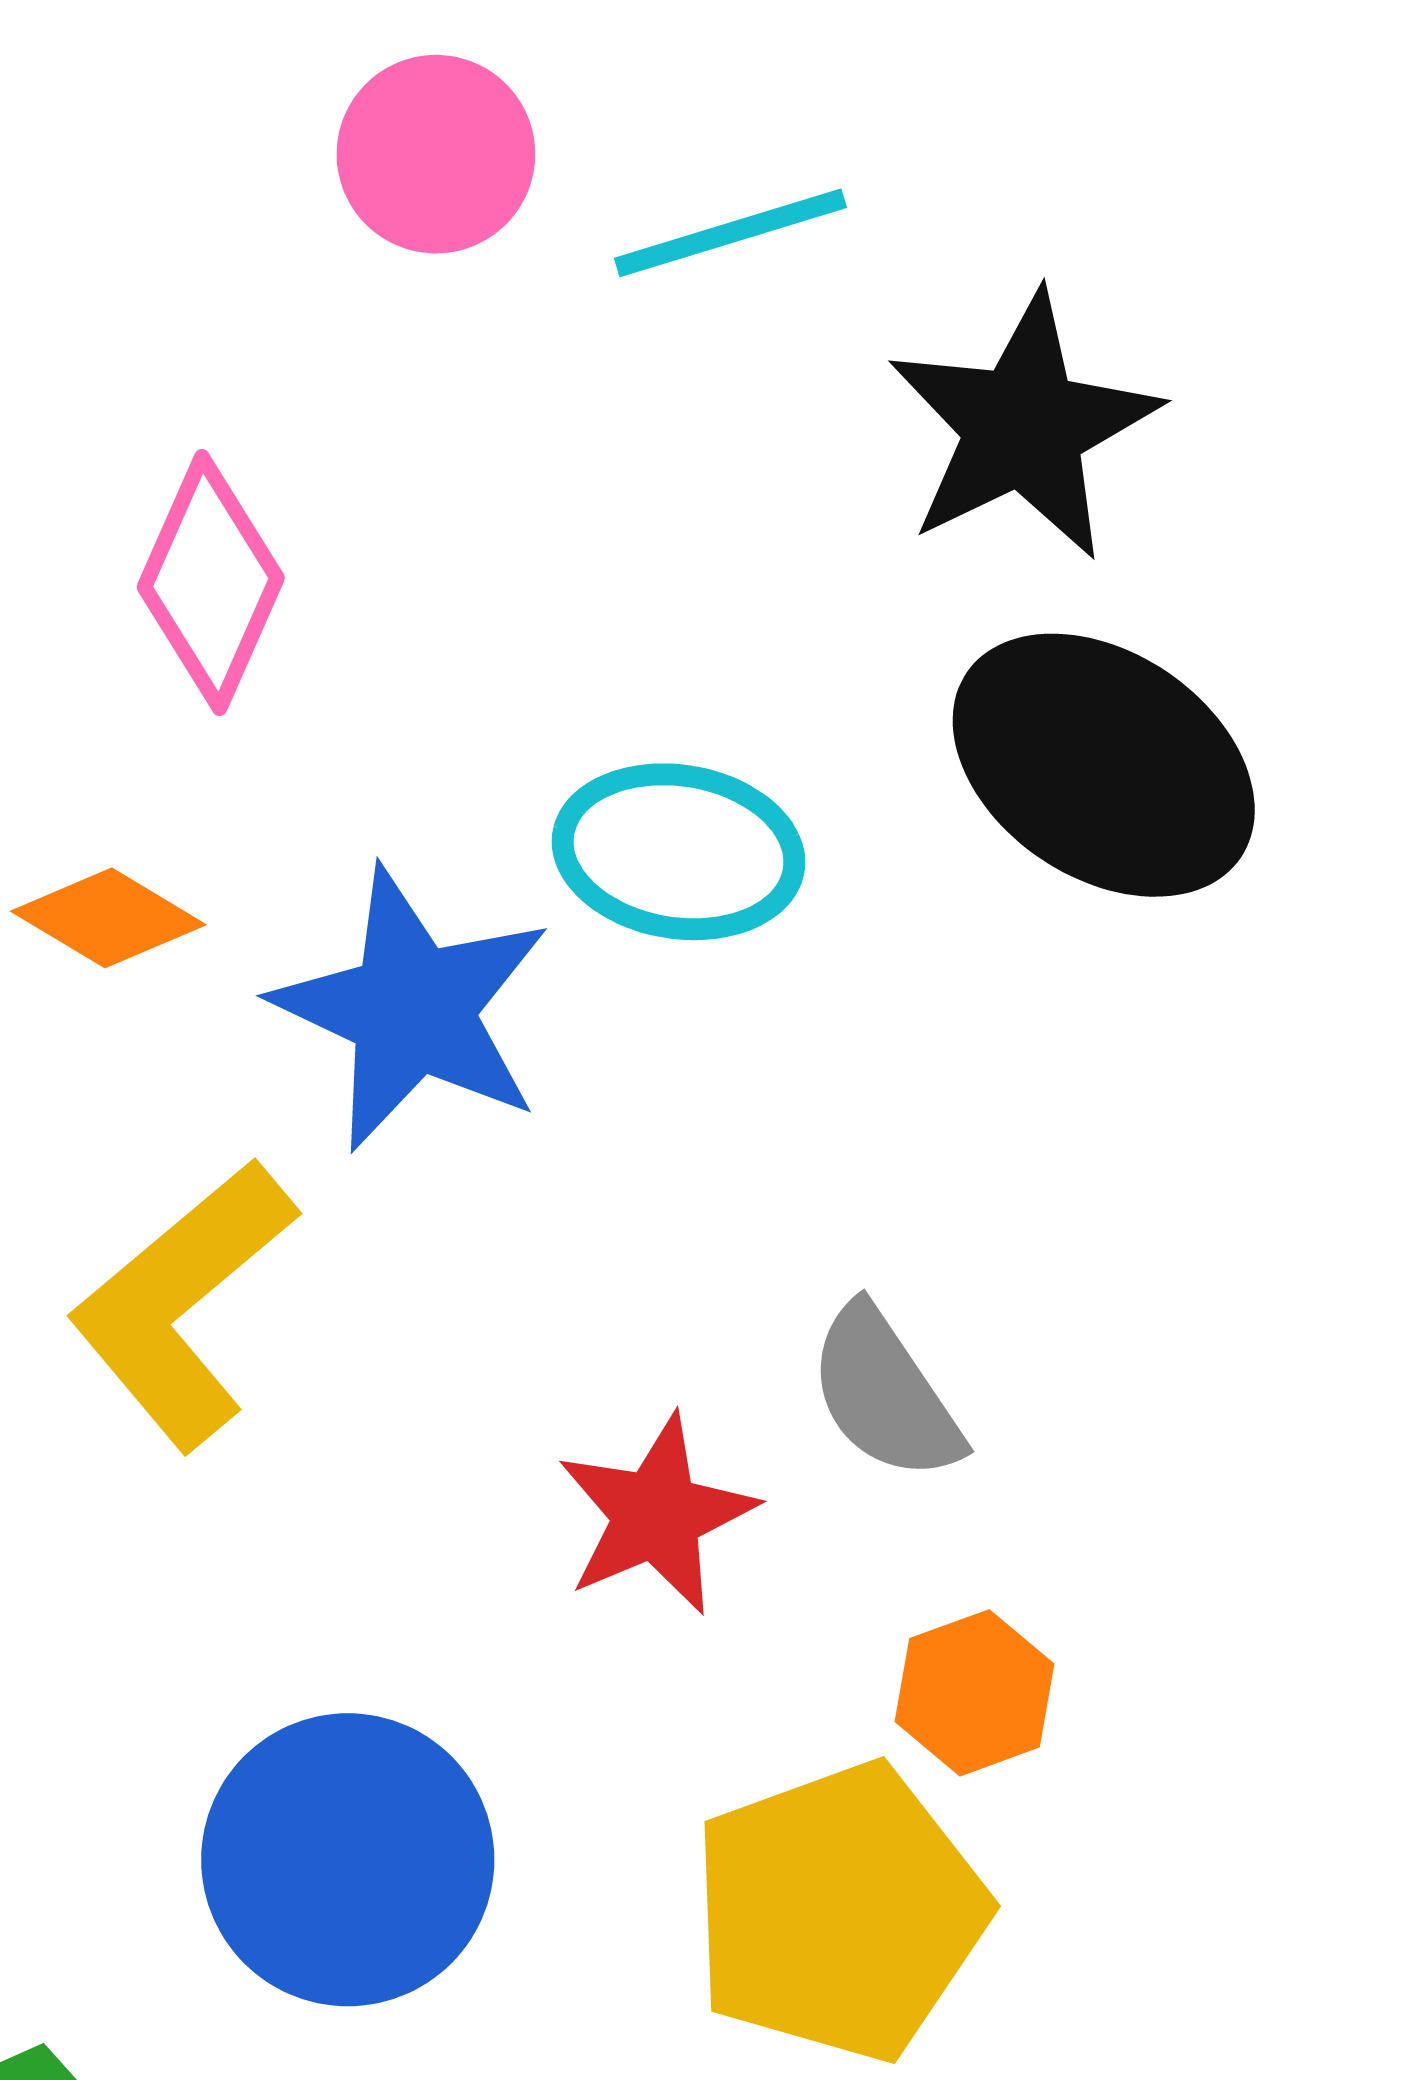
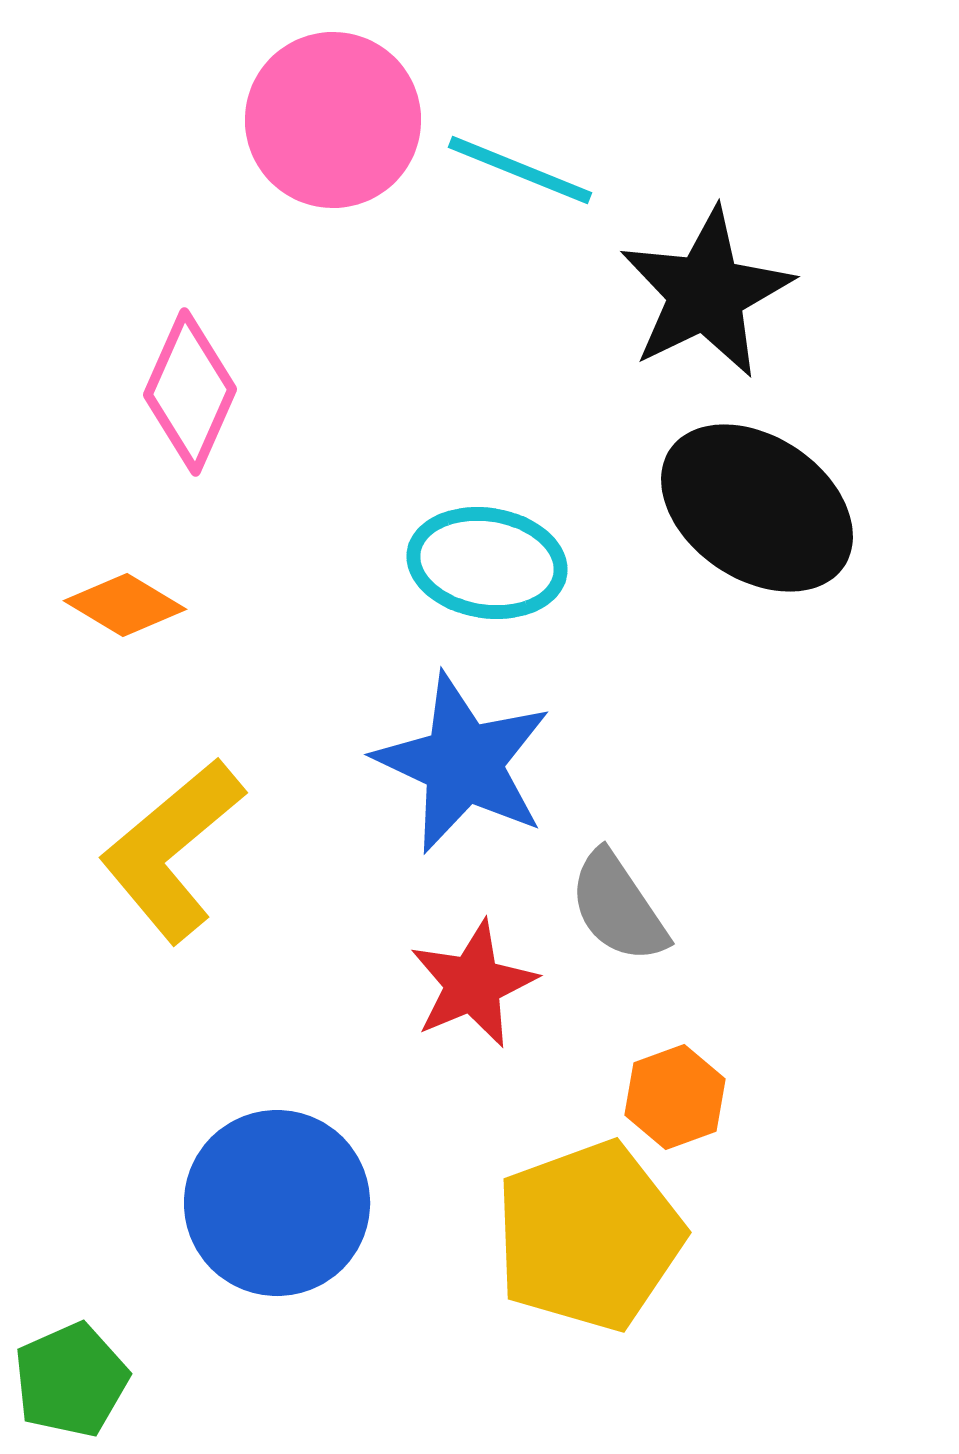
pink circle: (436, 154) -> (333, 120), size x1.4
cyan line: (730, 233) -> (520, 170), turned 39
blue star: (412, 1009) -> (463, 763), moved

